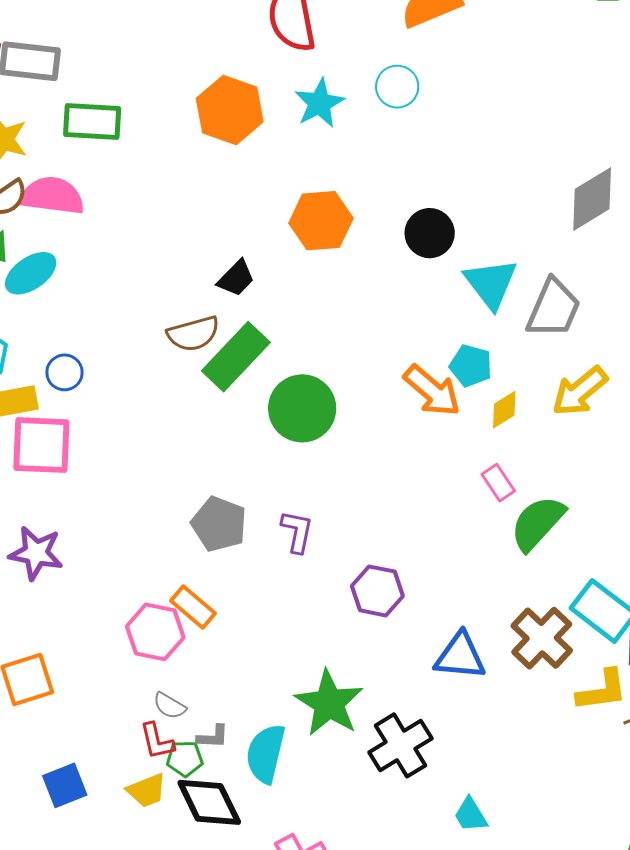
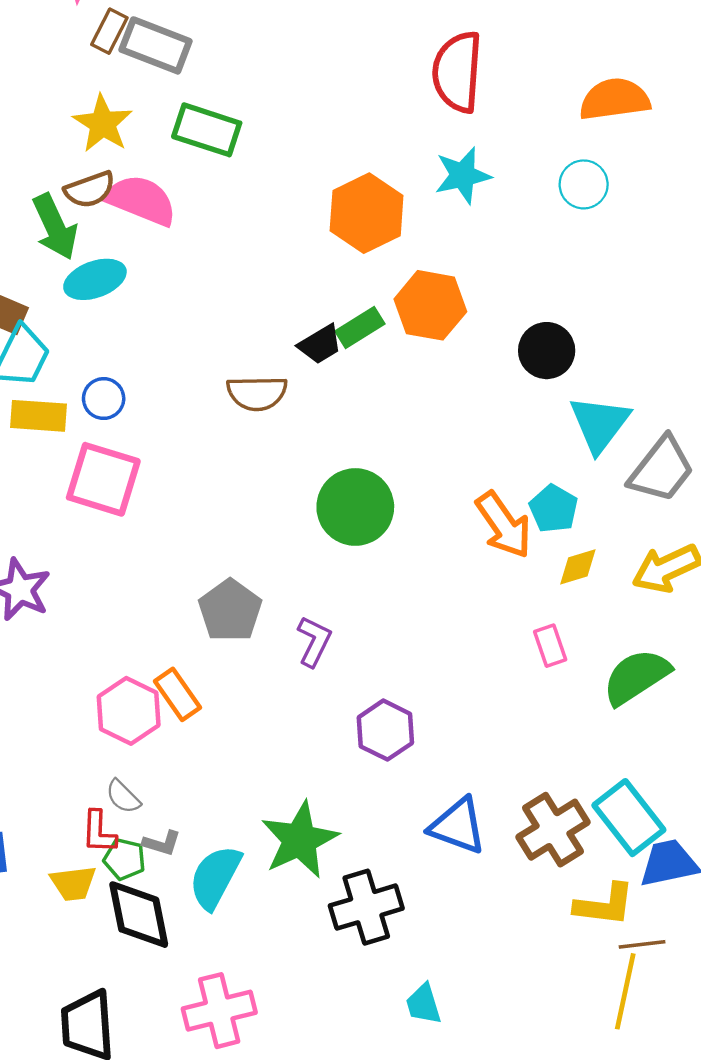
cyan circle: (397, 87) -> (584, 184), moved
orange hexagon: (230, 110) -> (367, 213), moved
green rectangle: (236, 357) -> (360, 328), moved, size x0.6
pink square: (41, 445) -> (103, 479), moved
green semicircle: (537, 523) -> (636, 677), moved

